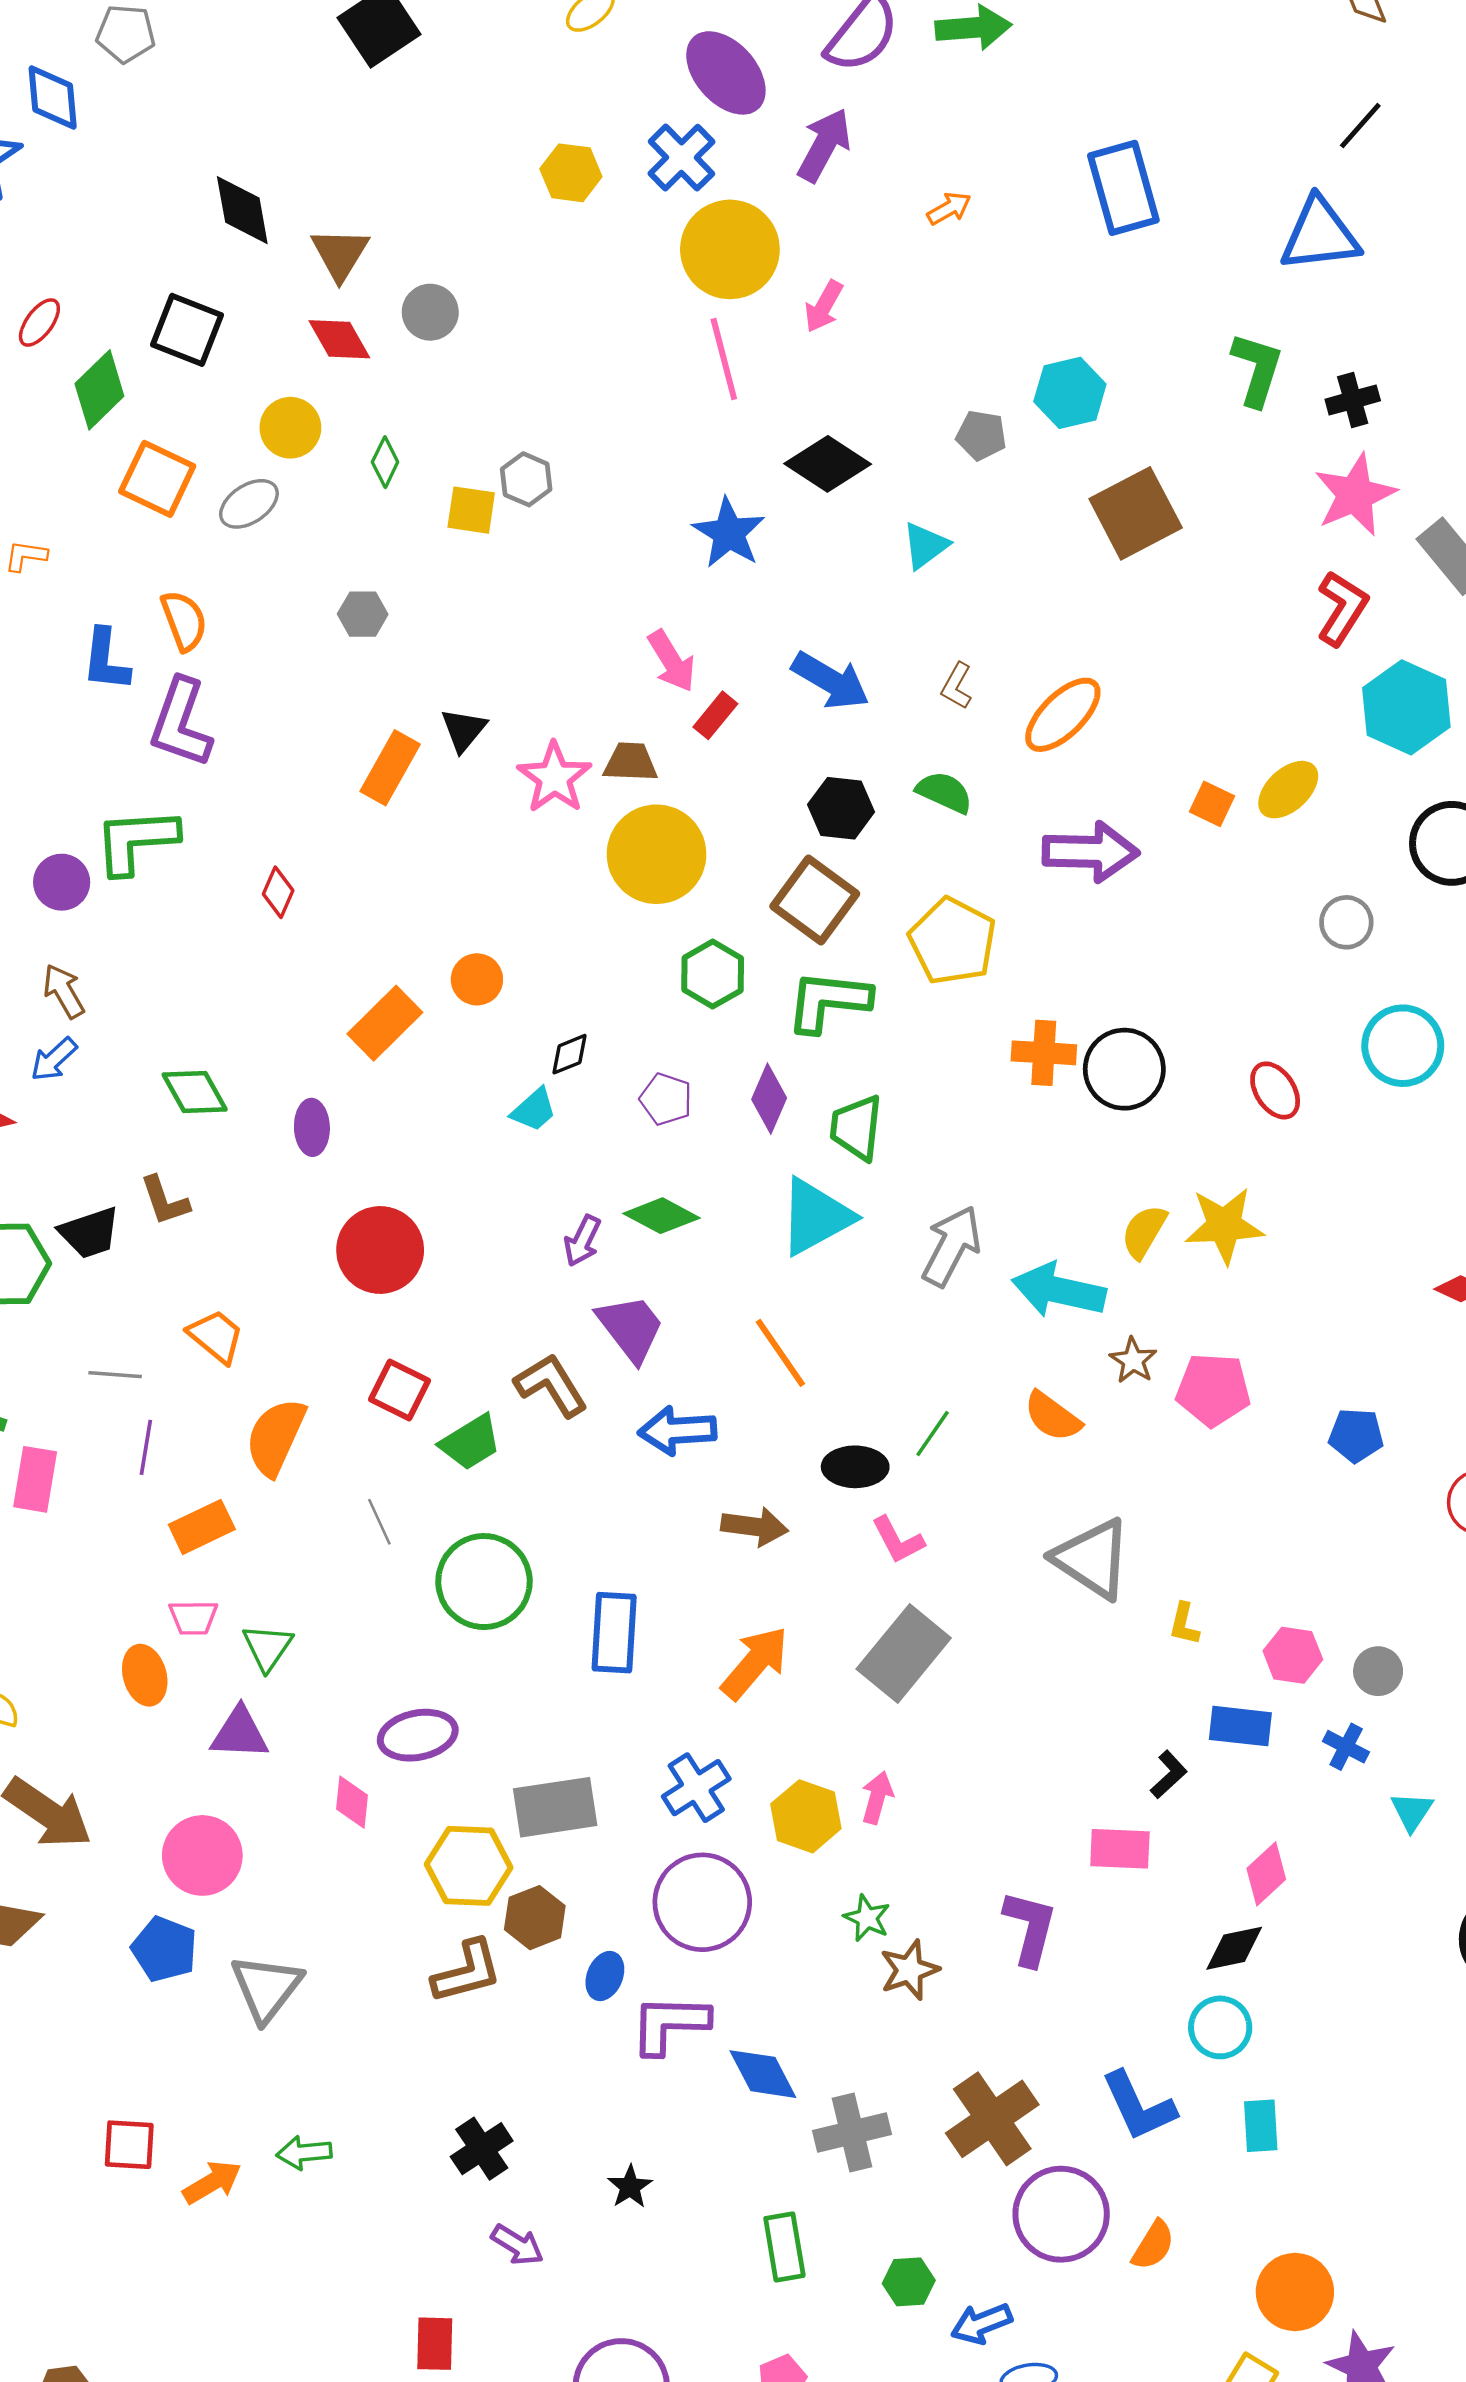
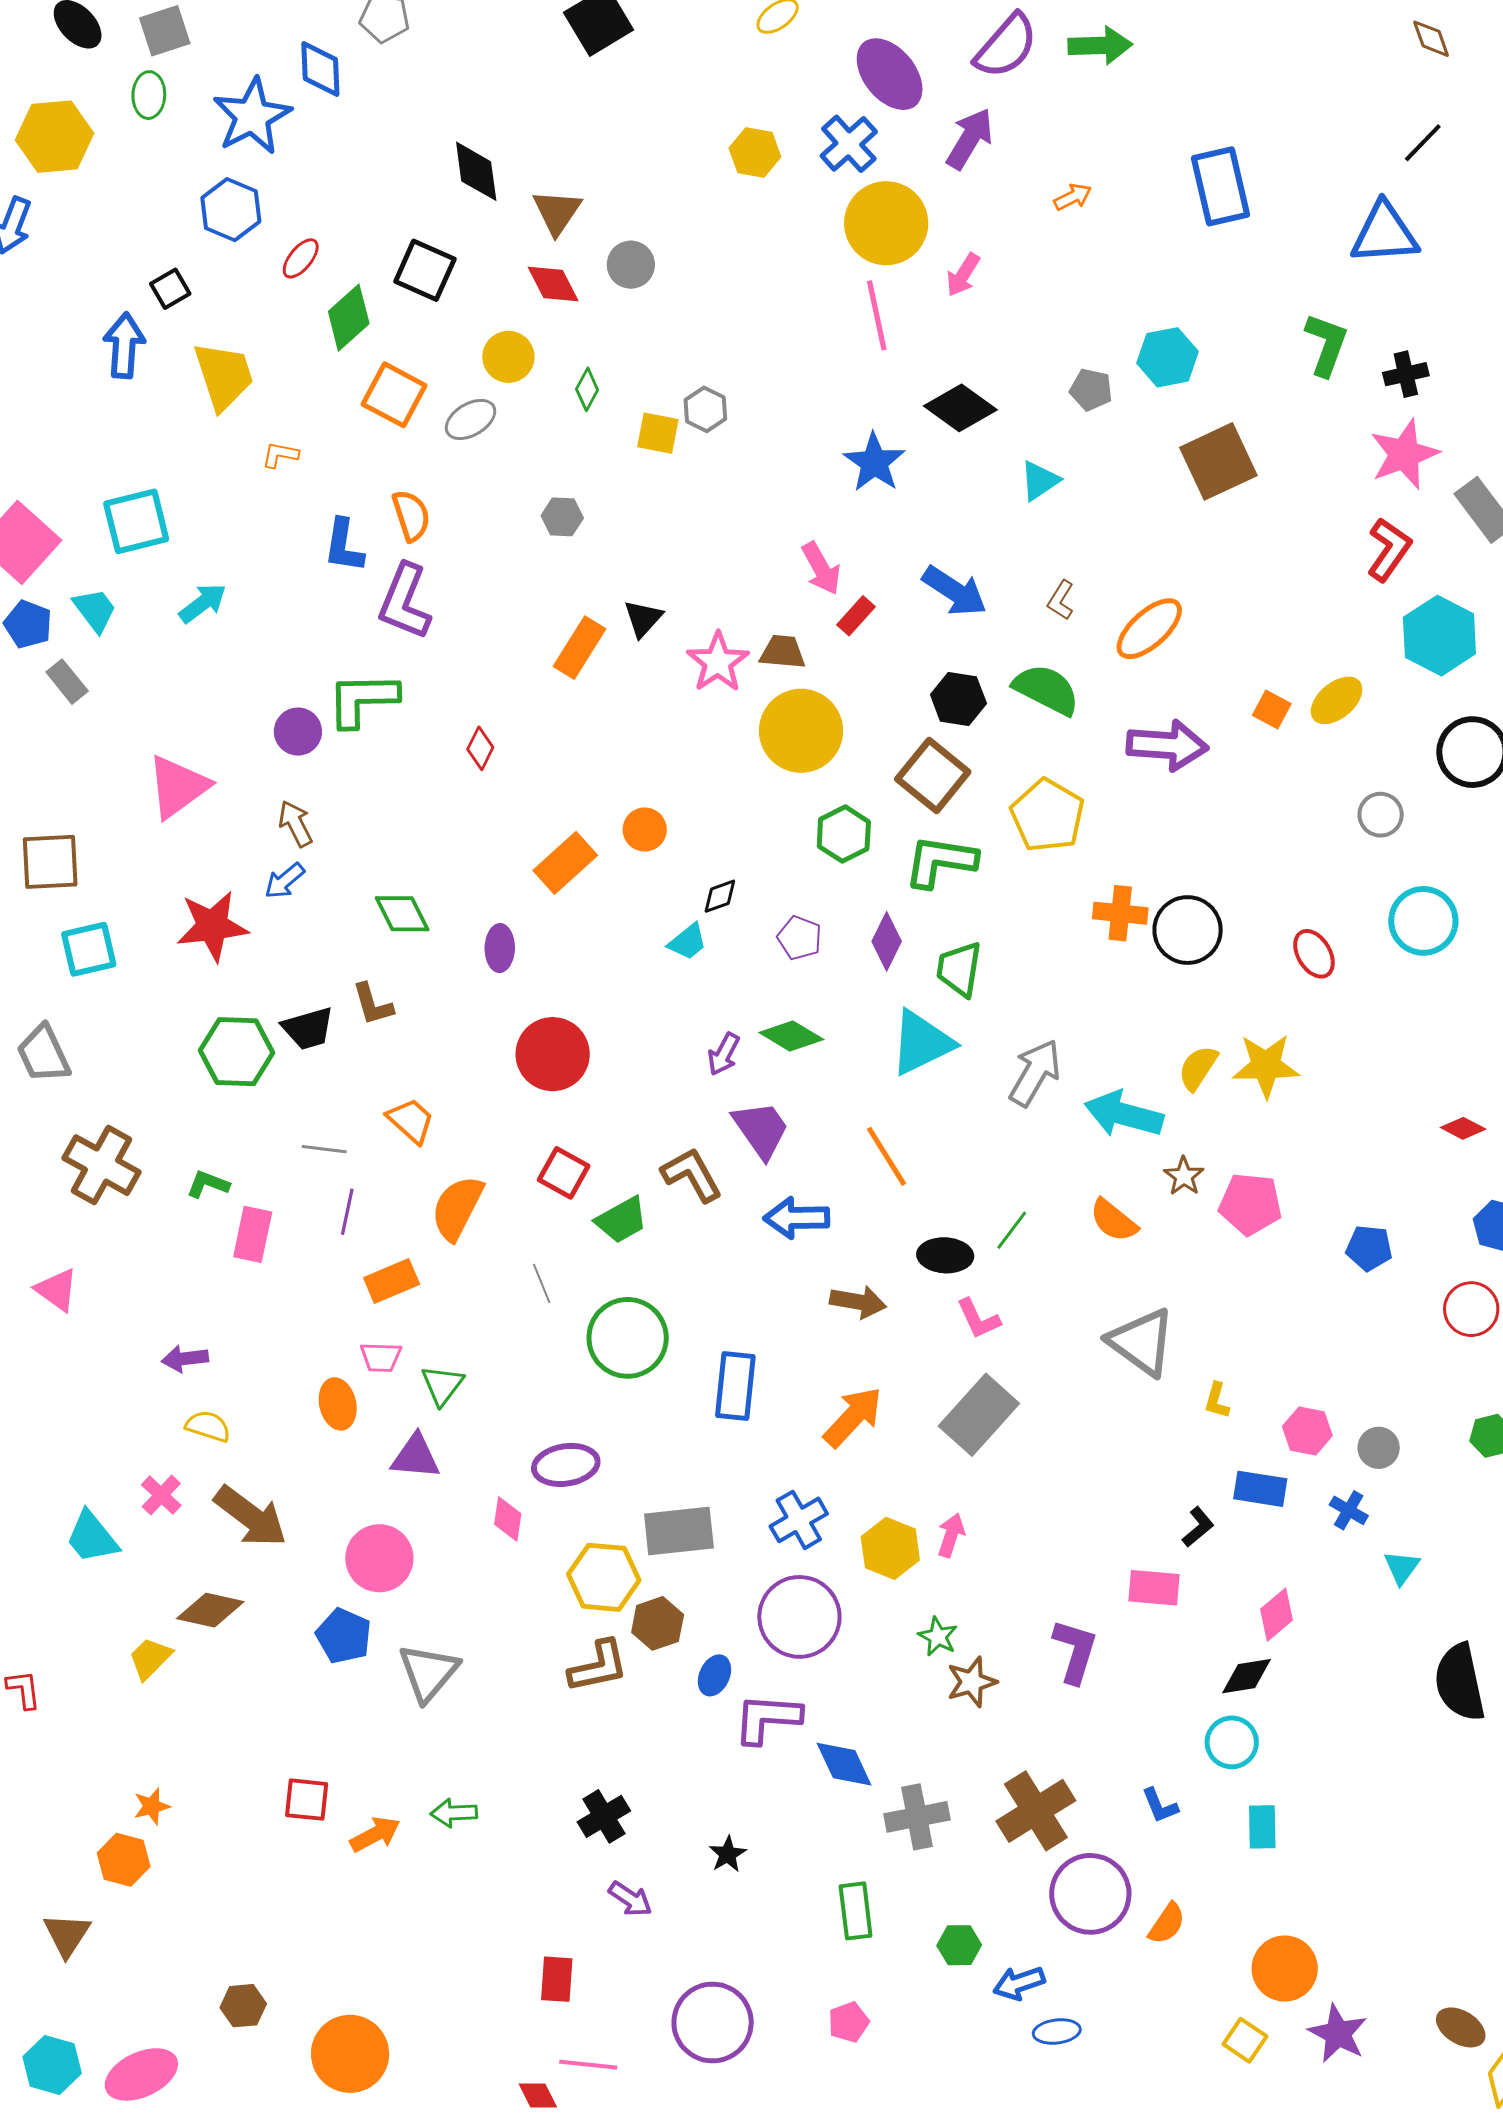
green semicircle: (944, 792) -> (1046, 689), size x1.4
blue L-shape: (1139, 2106) -> (1160, 1806), size x0.6

